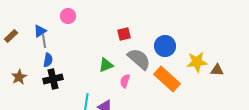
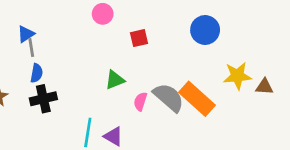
pink circle: (68, 16) -> (103, 14), moved
blue circle: (165, 46) -> (205, 30), moved
gray semicircle: (139, 59) -> (169, 97), moved

